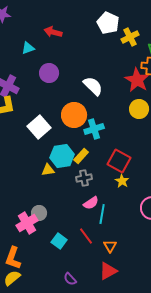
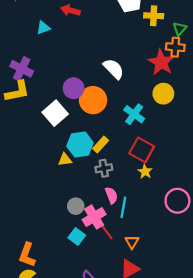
yellow cross: (130, 37) -> (154, 16), turned 30
purple circle: (49, 73) -> (74, 88), moved
cyan cross: (94, 129) -> (134, 114), moved, turned -36
pink semicircle: (91, 203) -> (111, 195), turned -77
gray circle: (39, 213) -> (76, 206), moved
pink cross: (27, 223) -> (94, 217), moved

